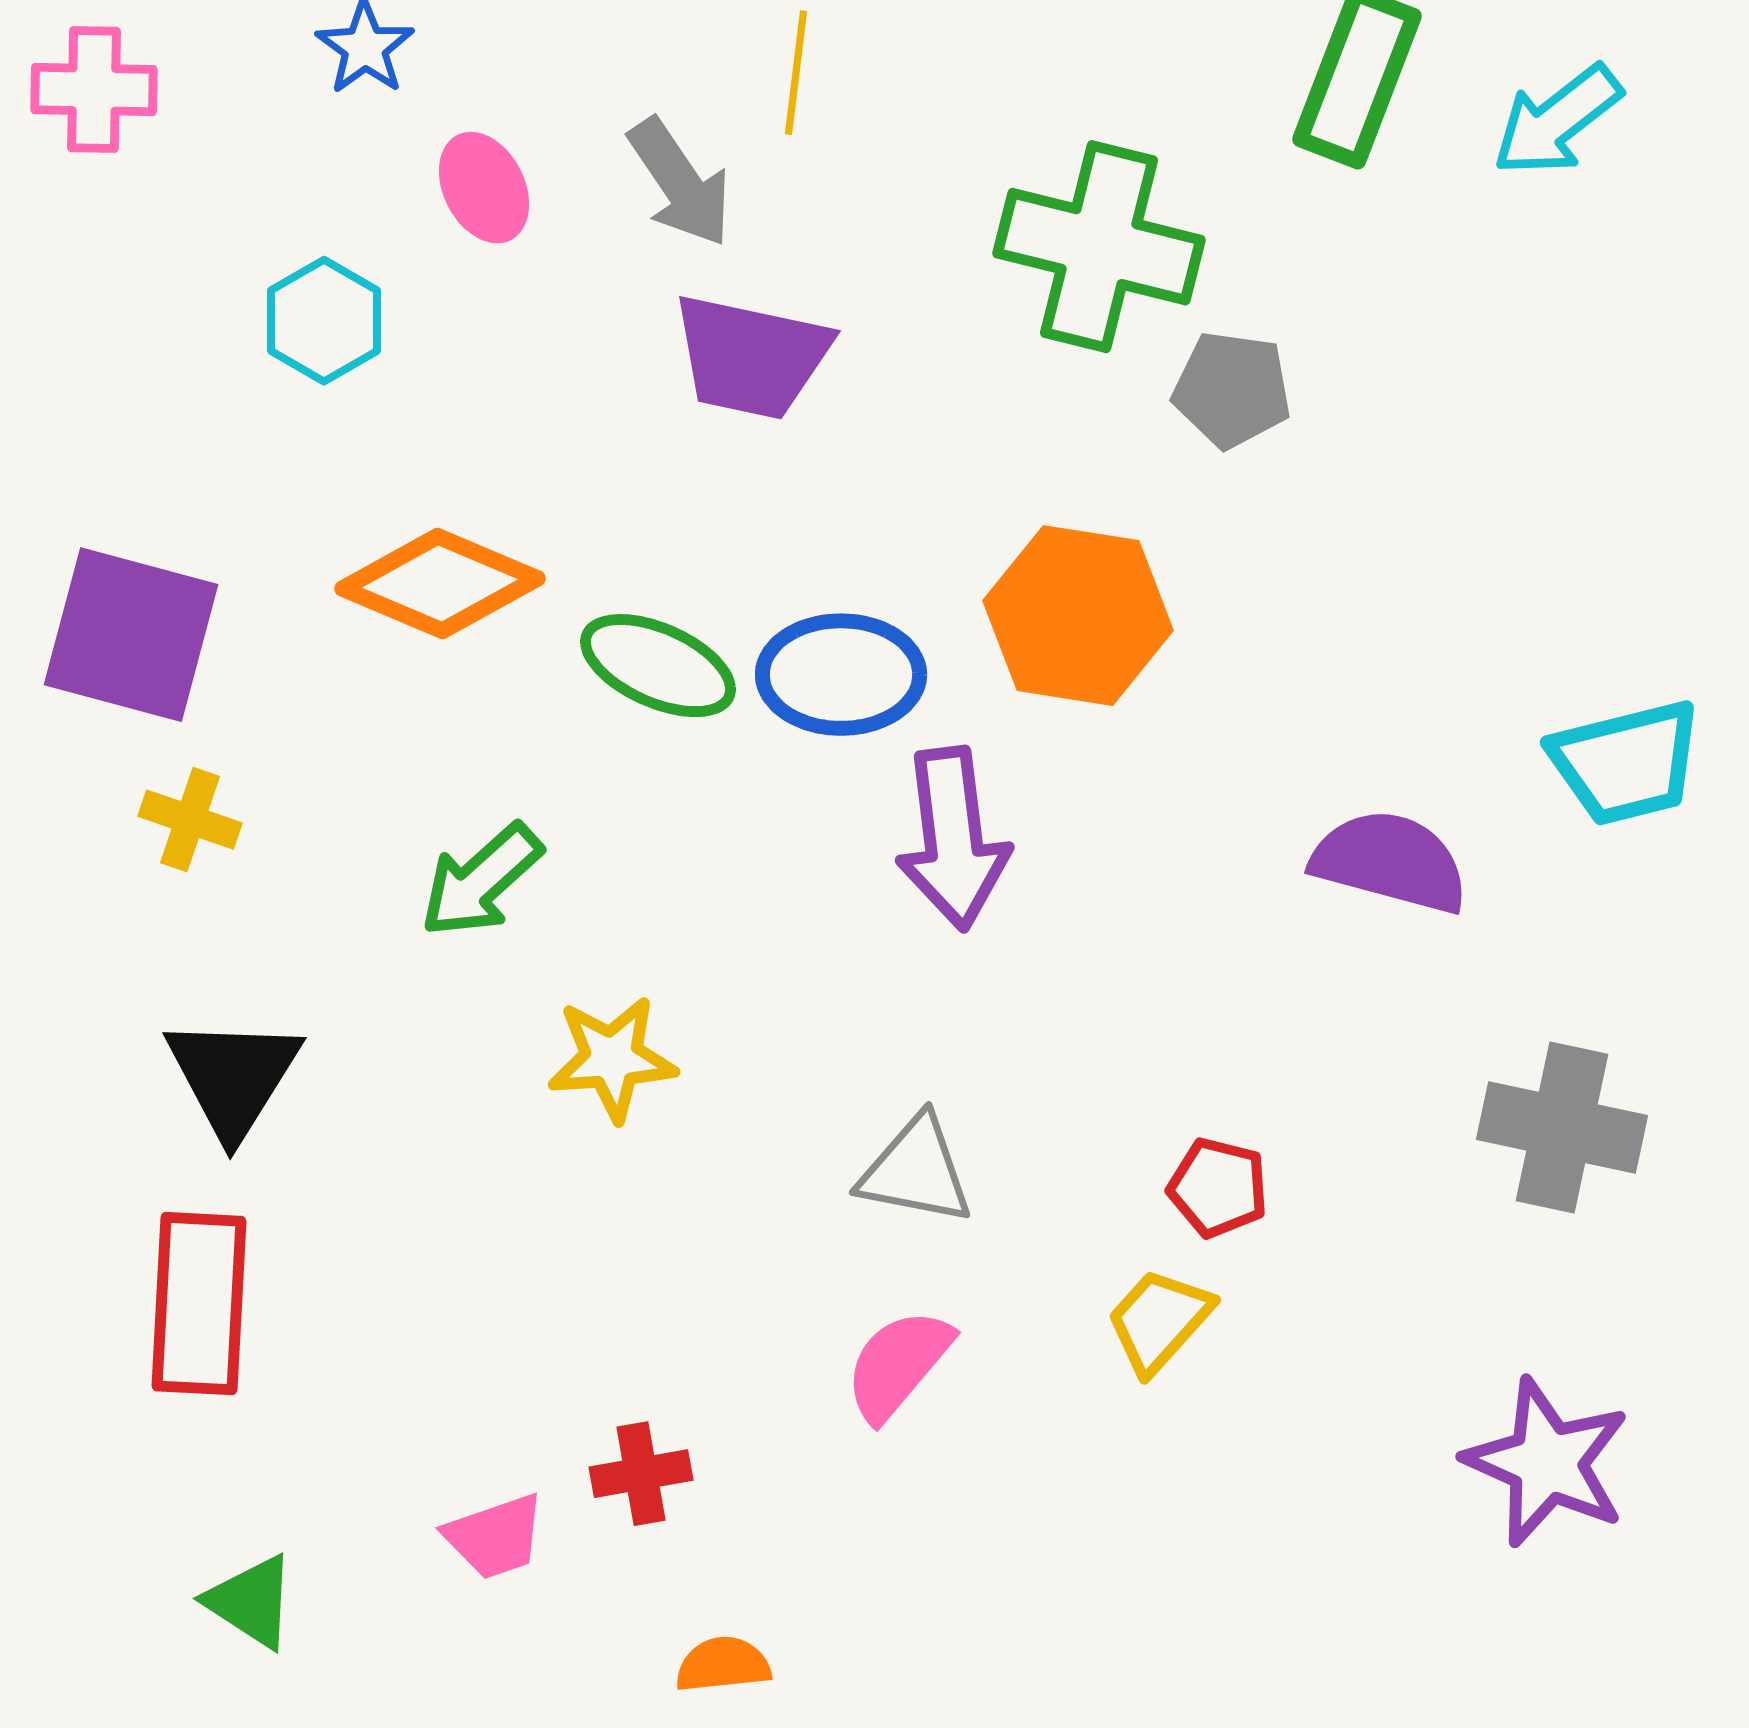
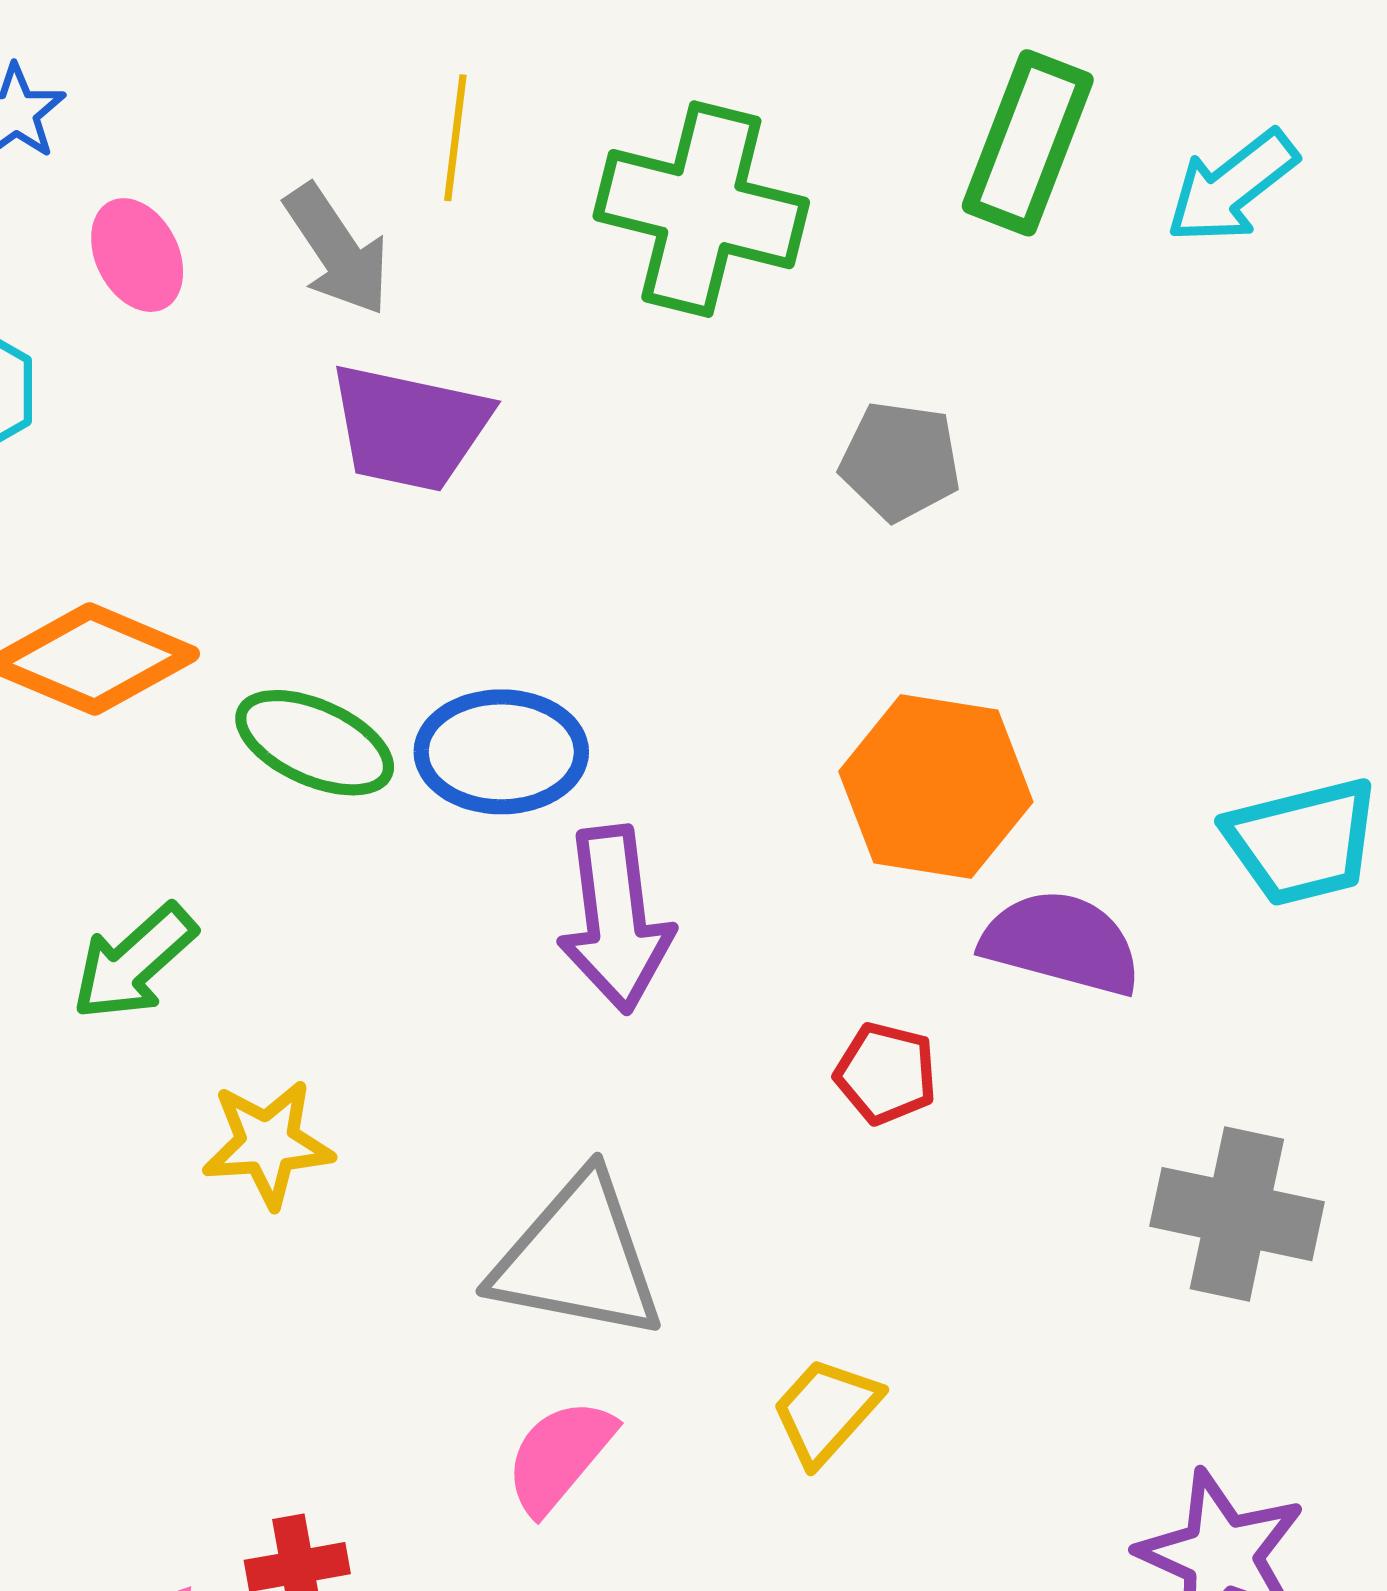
green cross: (1099, 247) -> (701, 209), moved
orange hexagon: (1078, 616) -> (936, 787), moved
gray triangle: (916, 1171) -> (578, 1258), size x1.5
red pentagon: (1218, 1188) -> (886, 1073), moved

